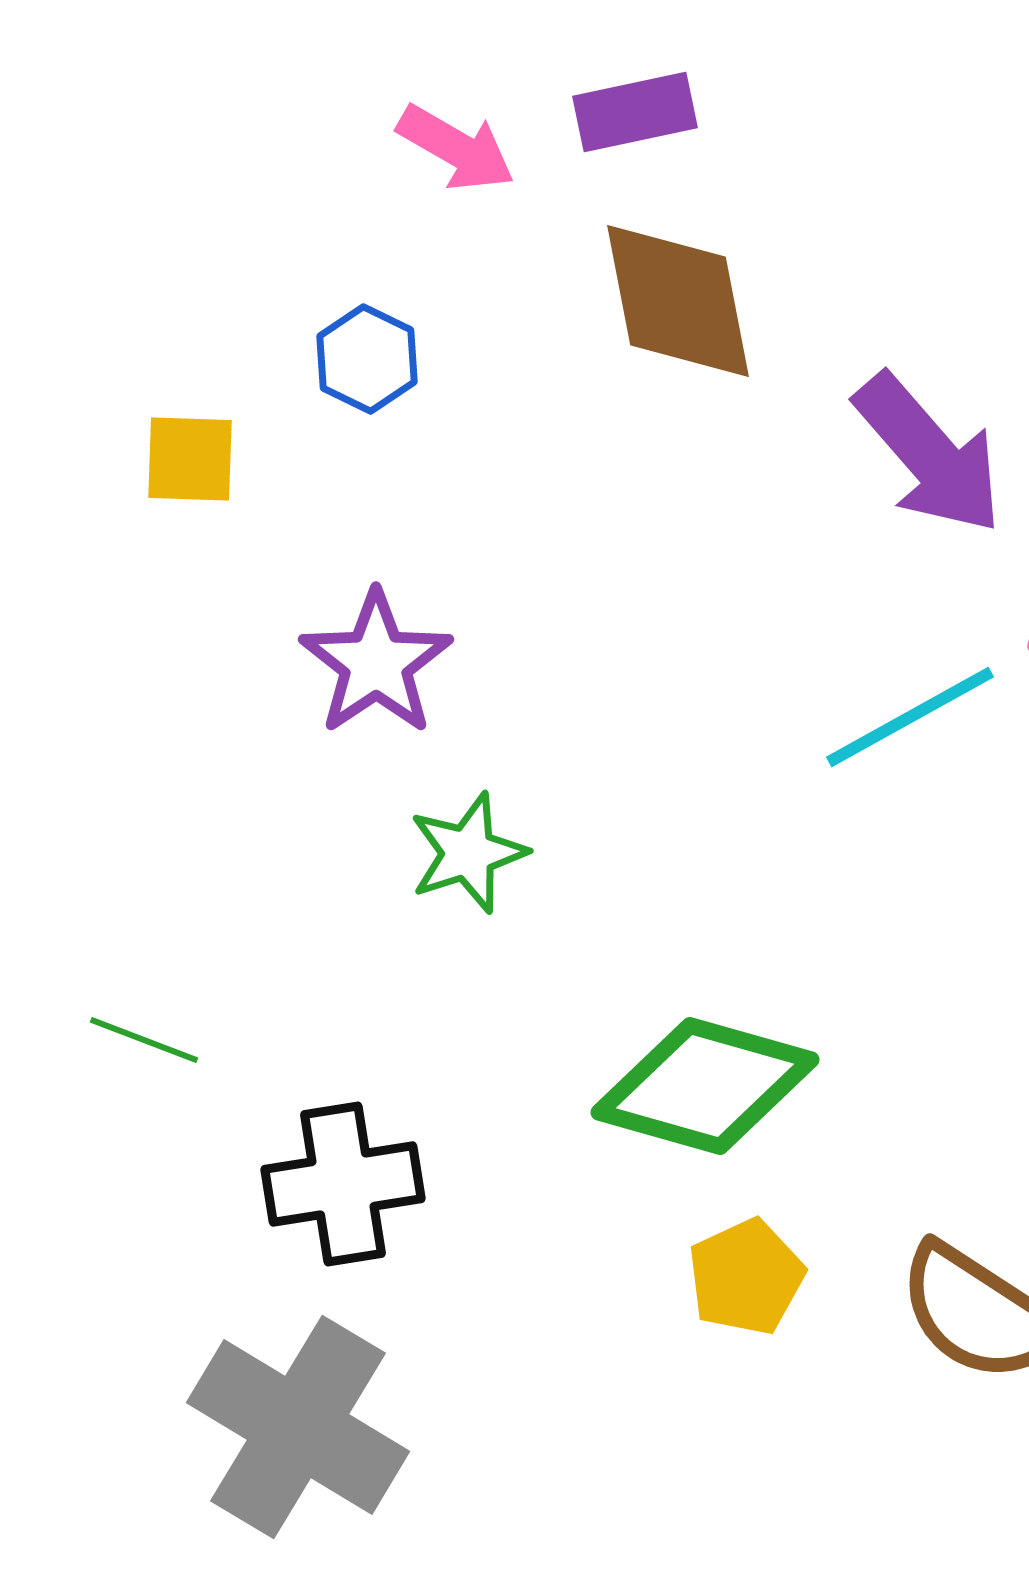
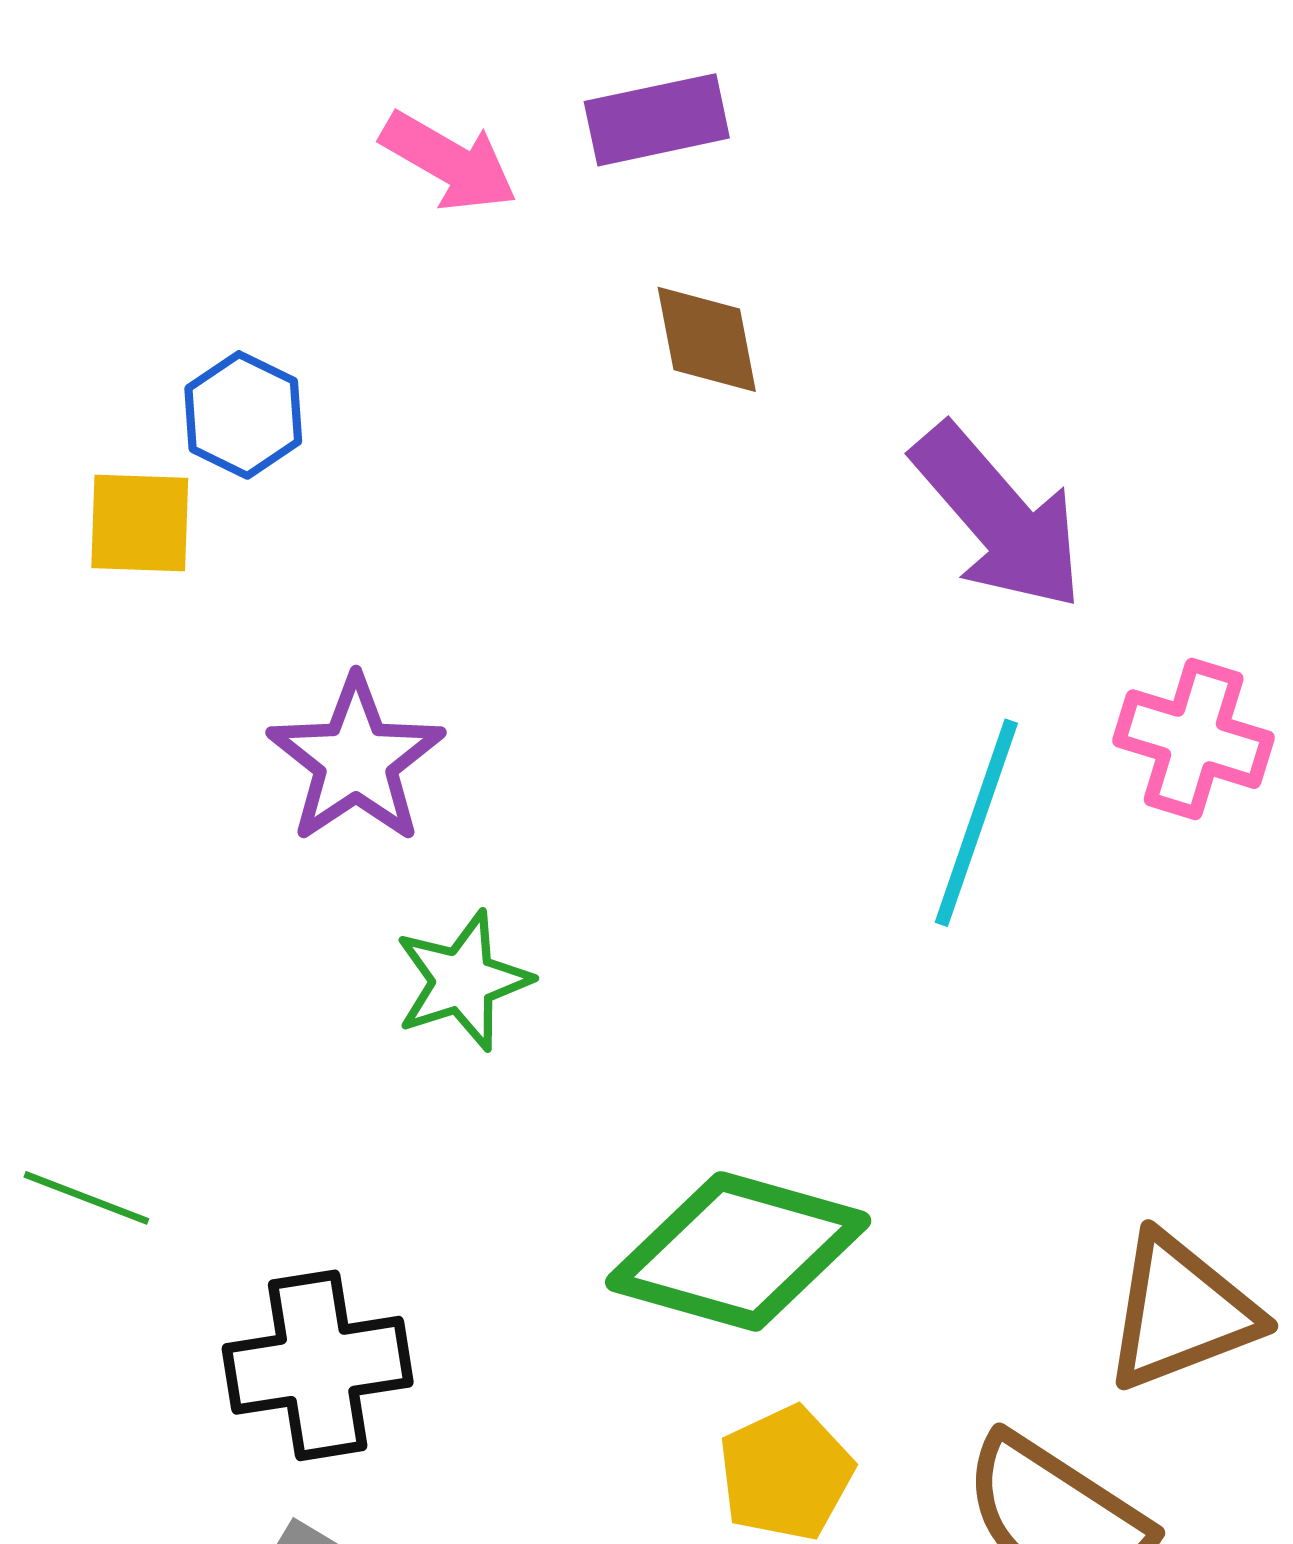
brown diamond: (678, 301) -> (707, 339), size x0.6
blue hexagon: (367, 359) -> (243, 415), moved
cyan line: (910, 717) -> (976, 823), turned -42

